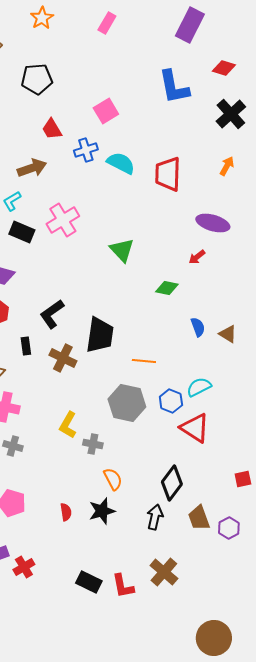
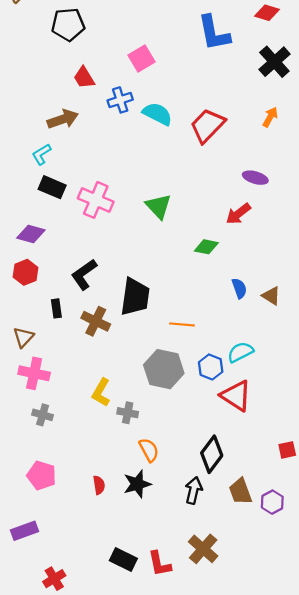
red trapezoid: (168, 174) -> (207, 126), turned 42
pink cross: (63, 220) -> (96, 200), moved, turned -36
purple ellipse: (213, 223) -> (255, 178), size x0.7
red arrow: (197, 257) -> (238, 214), size x1.4
red cross: (24, 567) -> (54, 579), moved

